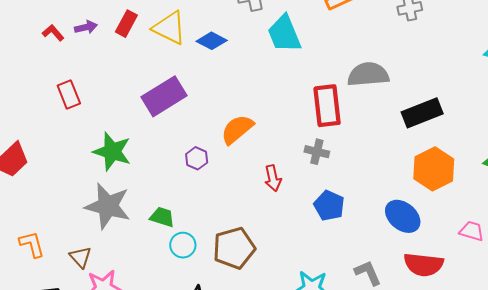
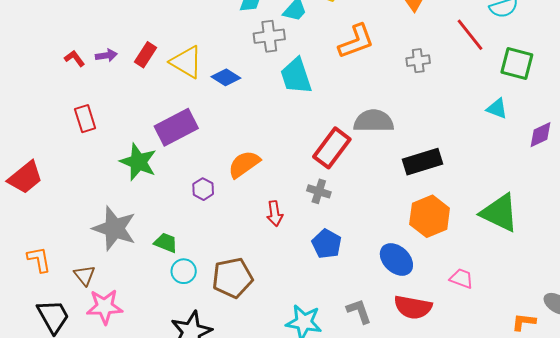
red rectangle: (327, 106) -> (332, 148), turned 39
green star: (112, 152) -> (138, 162), moved

